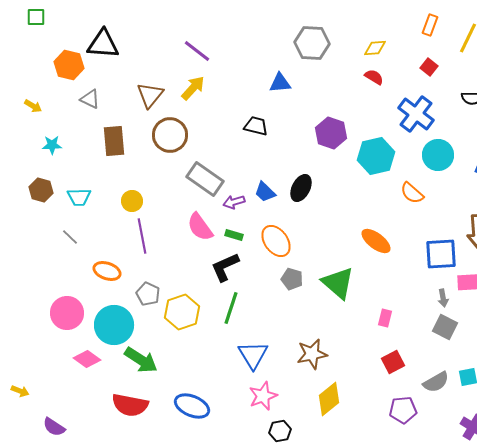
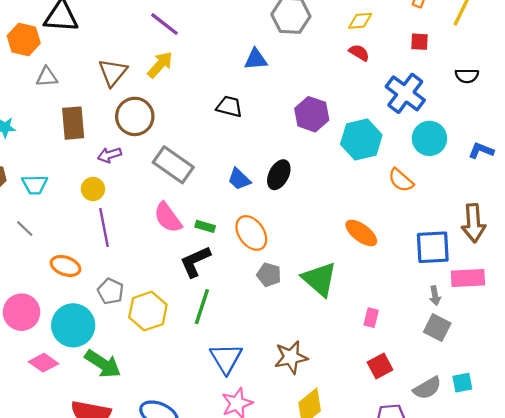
red square: (429, 67) -> (420, 42), turned -36
gray triangle: (90, 99) -> (47, 77), turned -30
purple arrow: (234, 202) -> (109, 155), moved

